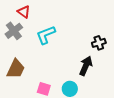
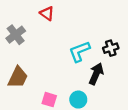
red triangle: (24, 12) -> (47, 13), moved
cyan L-shape: (46, 35) -> (79, 51), moved

